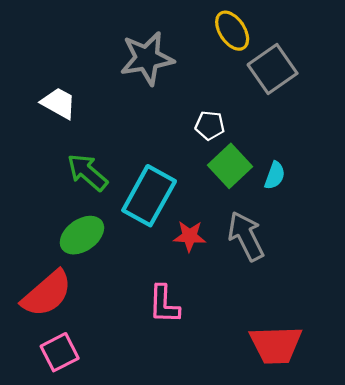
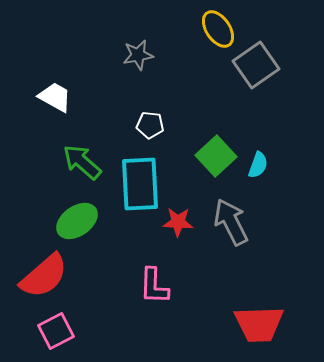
gray star: (147, 58) -> (138, 55), size x0.6
white pentagon: (210, 125) -> (150, 125), moved
cyan rectangle: (149, 196) -> (140, 184), turned -32

